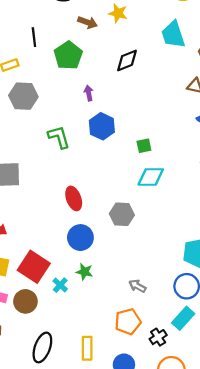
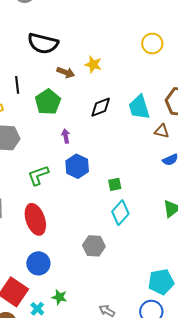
cyan trapezoid: (173, 35) -> (139, 107), moved
green L-shape: (59, 137) -> (38, 175), turned -95
cyan diamond: (151, 177) -> (120, 213), turned -50
red ellipse: (74, 198) -> (35, 219), moved, size x1.4
blue circle: (80, 238) -> (38, 263), moved

